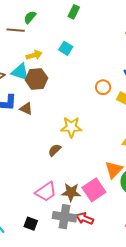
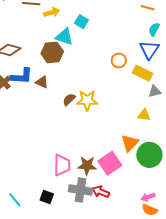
yellow arrow: (34, 55) -> (52, 12), moved
cyan triangle: (20, 72) -> (64, 37), moved
brown semicircle: (55, 150) -> (69, 100), moved
pink trapezoid: (46, 192) -> (62, 165), turned -55

